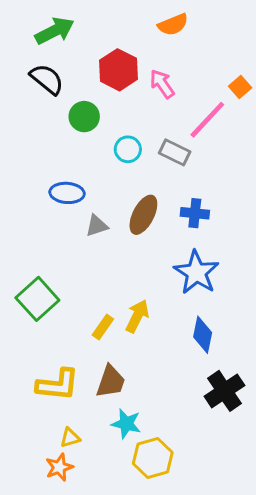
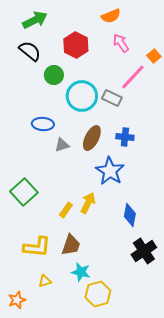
pink arrow: (162, 84) -> (121, 43), moved
cyan circle: (128, 149) -> (82, 96), size x1.8
blue star: (196, 272) -> (110, 171), moved
orange star: (59, 467) -> (17, 300), moved

